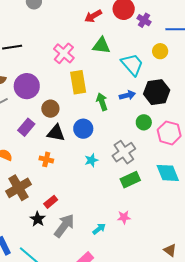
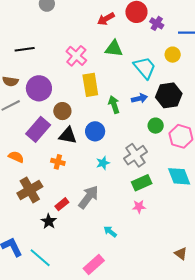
purple rectangle: (26, 127) -> (38, 129), size x1.4
pink star: (124, 217) -> (139, 207), moved
gray arrow: (64, 226) -> (88, 197), moved
cyan arrow: (99, 229) -> (110, 232), turned -104

